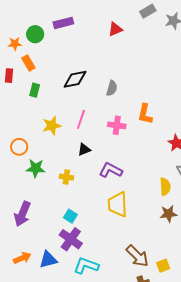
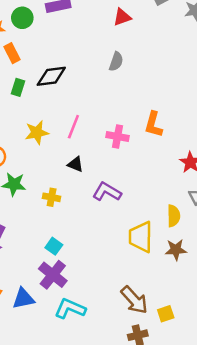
black diamond: (75, 79) -> (51, 76), moved
gray semicircle: (112, 88) -> (116, 62), moved
black triangle: (84, 150) -> (75, 164), turned 40
yellow trapezoid: (118, 204) -> (141, 237), moved

